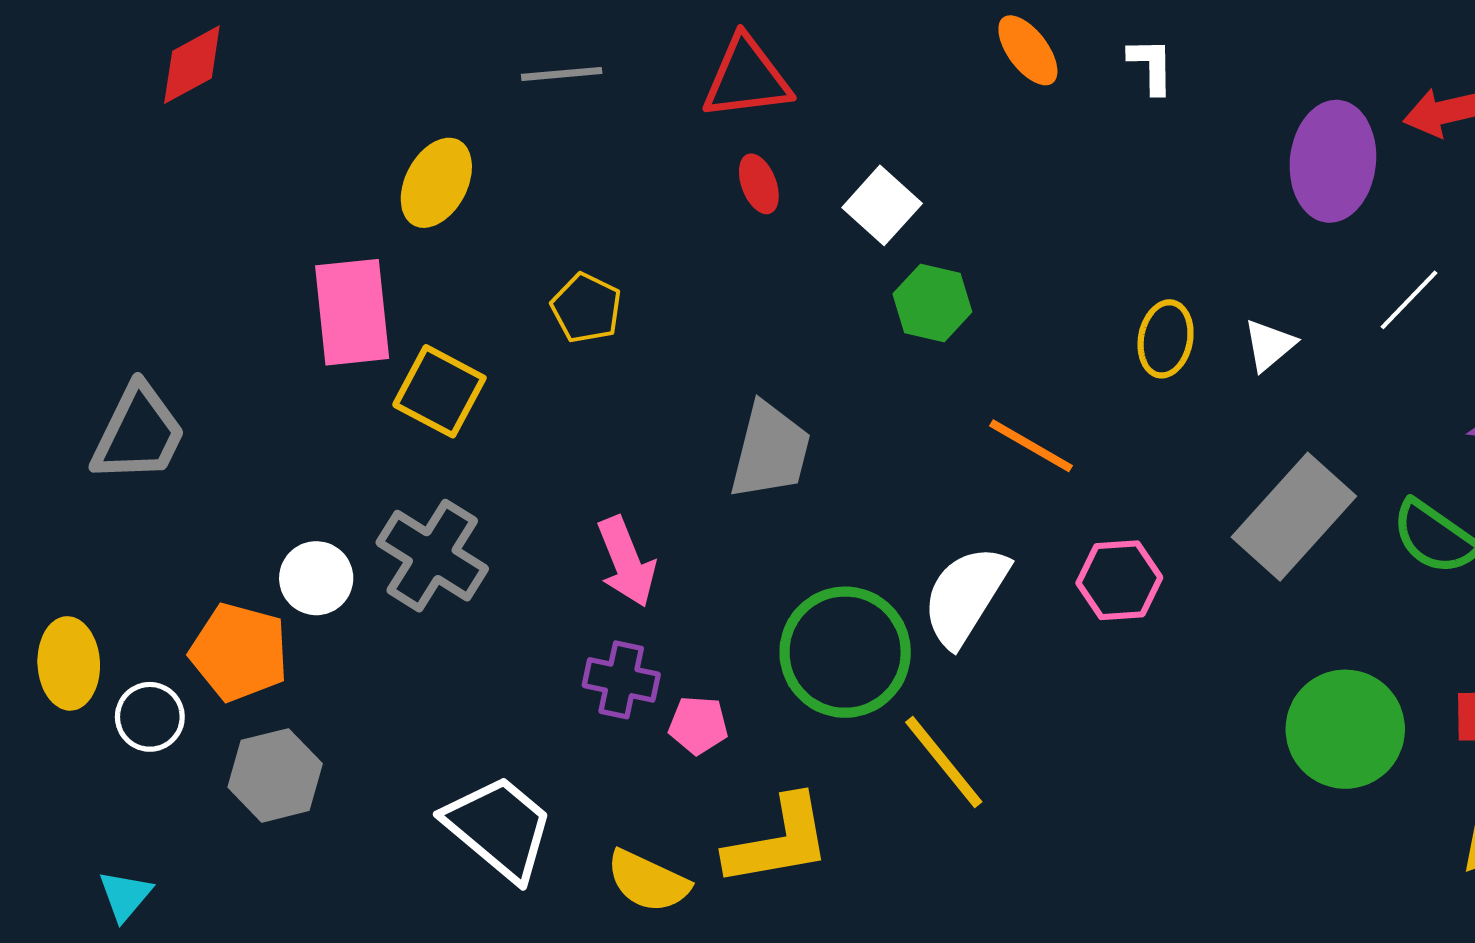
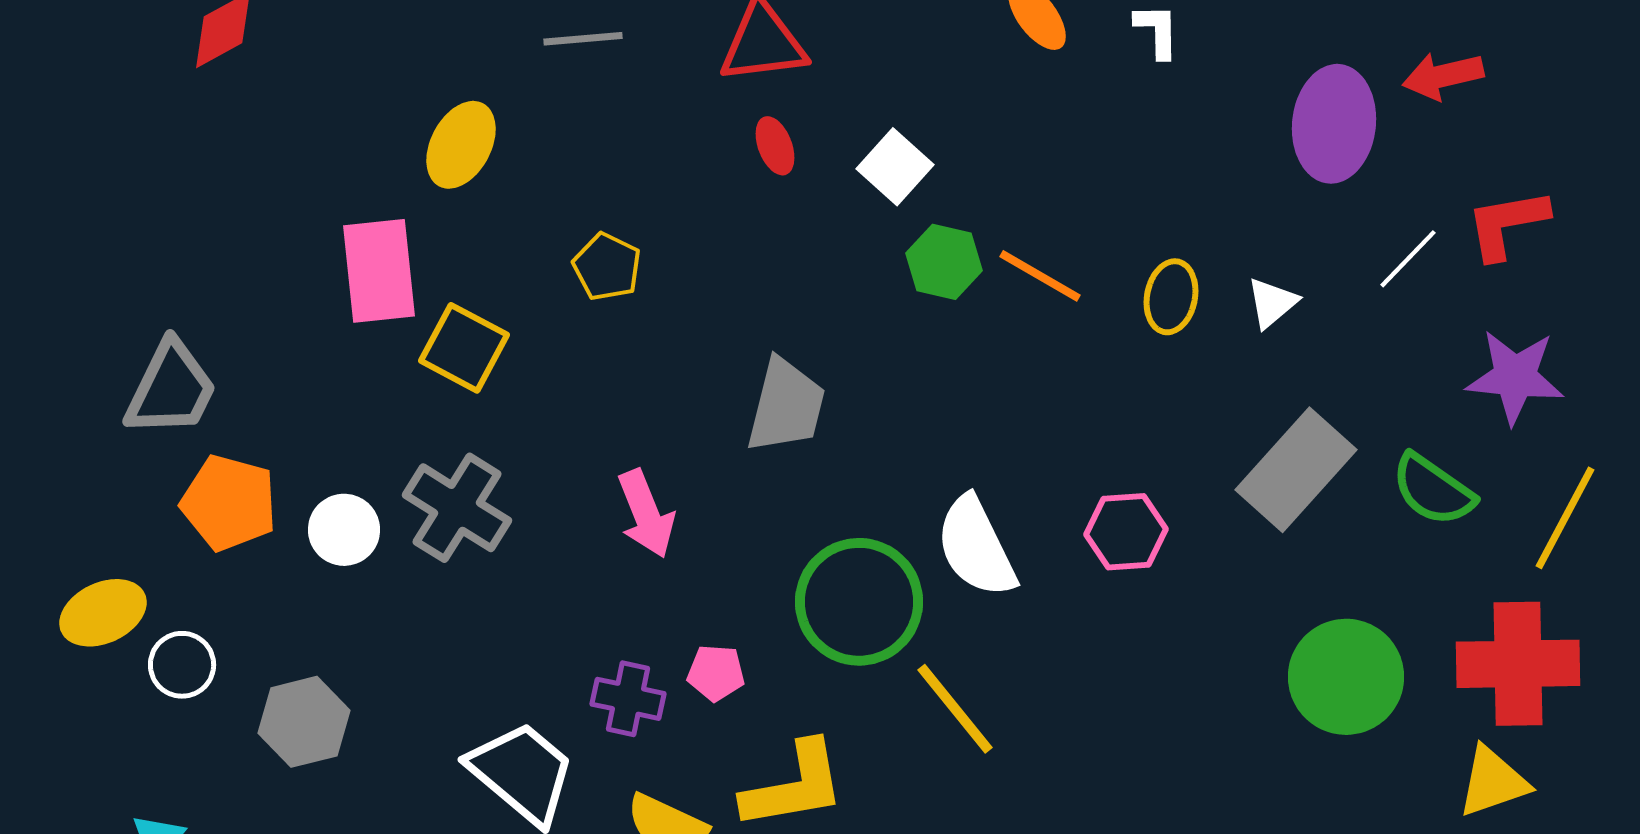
orange line: (1031, 446) -> (1040, 276), moved
white semicircle: (965, 596) -> (976, 547), turned -58
orange pentagon: (239, 652) -> (229, 503), moved
yellow ellipse: (69, 663) -> (103, 613), turned 68
purple cross: (621, 680) -> (628, 699), moved

